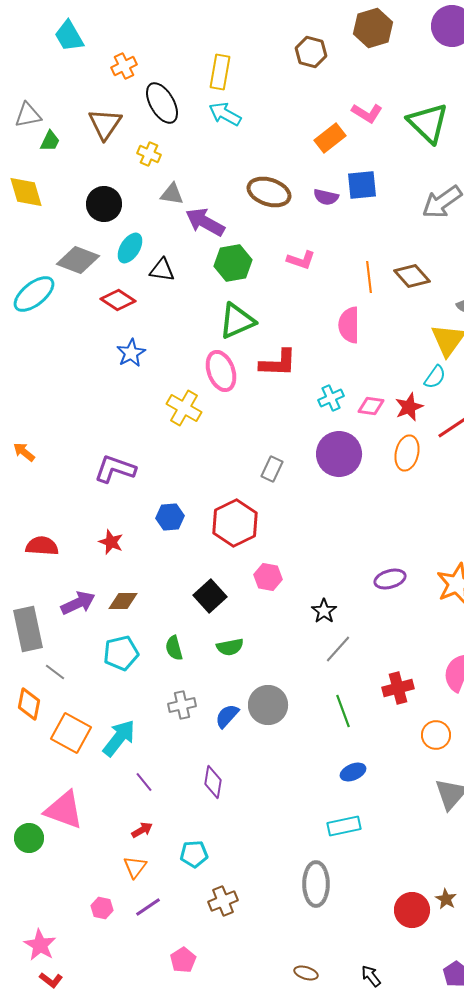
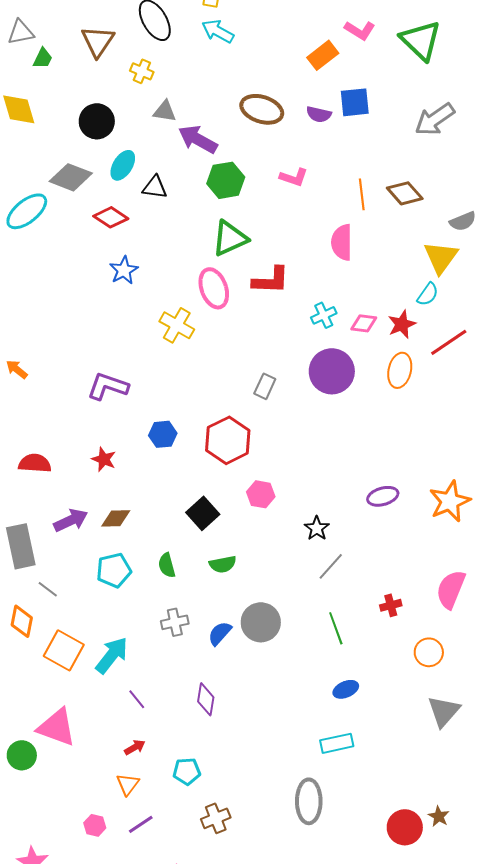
red cross: (398, 688) -> (391, 605), size x0.7

